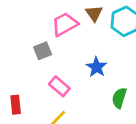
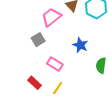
red rectangle: (16, 105) -> (35, 83), moved, turned -32

